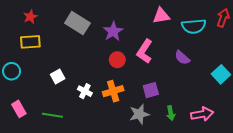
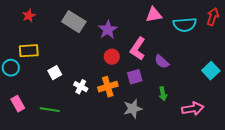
yellow rectangle: (30, 42) -> (29, 51), moved
purple semicircle: (182, 58) -> (162, 62), moved
purple square: (151, 90) -> (135, 77), moved
green arrow: (171, 113) -> (163, 94), moved

